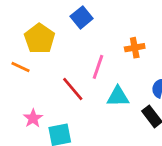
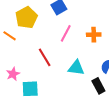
pink line: (98, 67) -> (66, 33), moved

